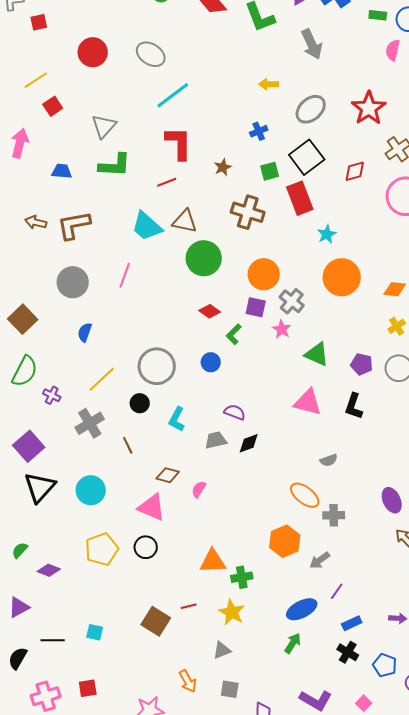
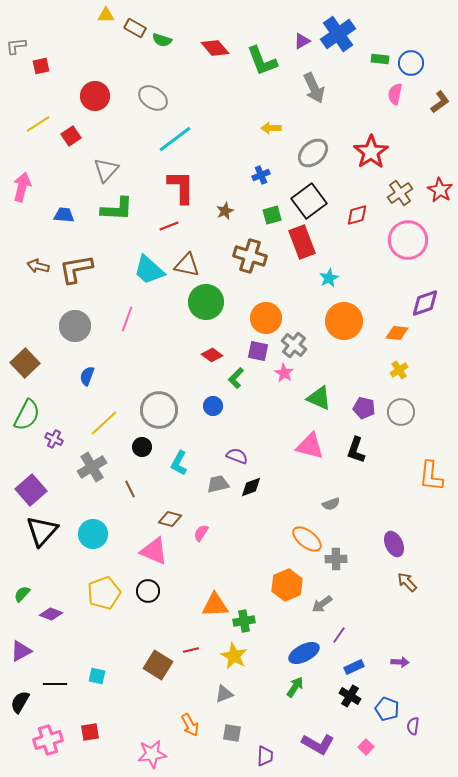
red square: (53, 106) -> (71, 136), moved

